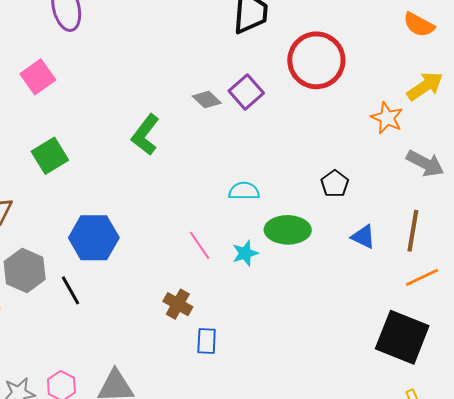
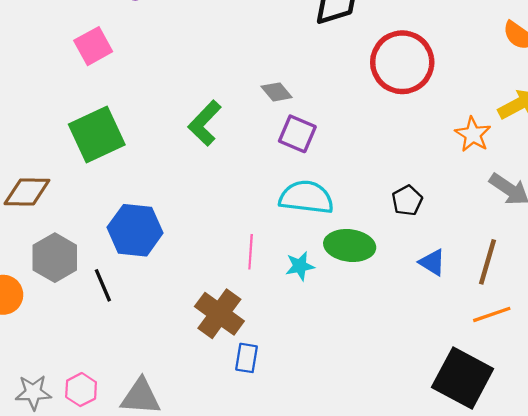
purple square: (246, 92) -> (297, 134), moved, turned -32
green square: (50, 156) -> (97, 134), size x1.4
cyan semicircle: (244, 191) -> (306, 197), size x1.6
pink line: (200, 245) -> (251, 252), turned 32
brown cross: (178, 304) -> (219, 314), size x1.5

